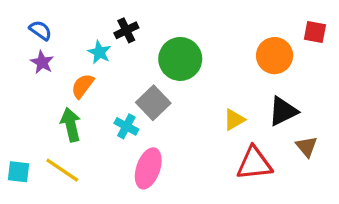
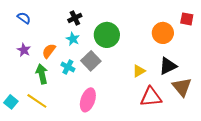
cyan star: (99, 52) -> (73, 39), moved
purple star: (42, 62) -> (24, 50), moved
cyan cross: (126, 126) -> (68, 67), moved
brown triangle: (307, 147) -> (182, 87), size x1.5
cyan square: (19, 172) -> (11, 102), turned 32

